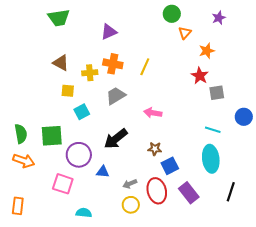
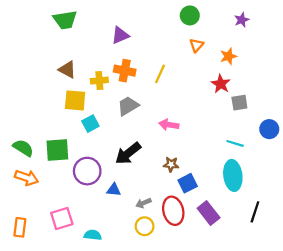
orange triangle: (185, 33) -> (196, 45), moved
yellow square: (68, 91) -> (75, 100), size x1.5
green semicircle: (21, 134) -> (23, 148), turned -48
pink square: (63, 184) -> (62, 218), moved, turned -35

